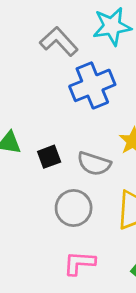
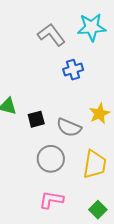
blue cross: (92, 85) -> (73, 70), size x0.6

